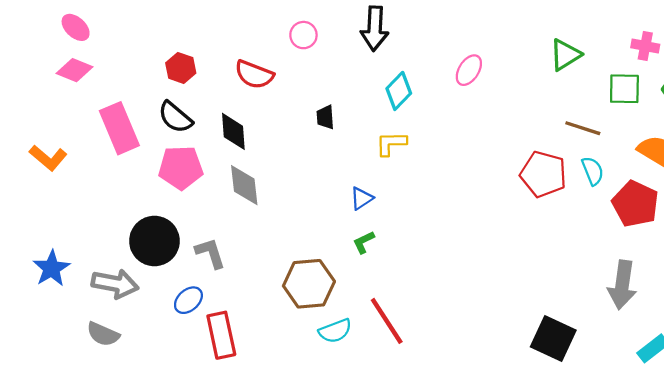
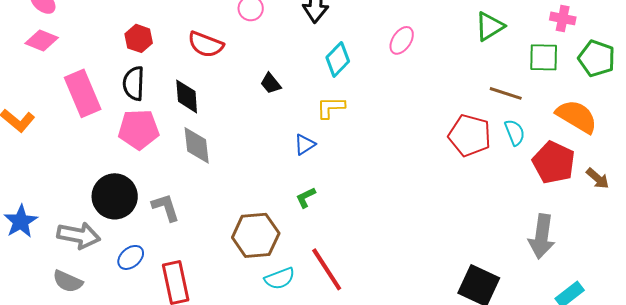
black semicircle: (175, 117) -> (134, 83), turned 52
black trapezoid: (325, 117) -> (271, 83), turned -35
blue triangle: (362, 198) -> (305, 144), moved
blue ellipse: (188, 300) -> (131, 257), moved

